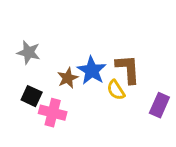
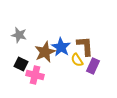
brown star: (68, 78) -> (45, 52), size x1.5
purple rectangle: (159, 105) -> (93, 66), moved

